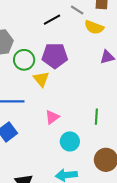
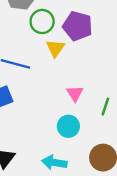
pink triangle: (52, 117) -> (75, 93), moved, turned -42

